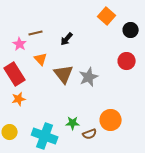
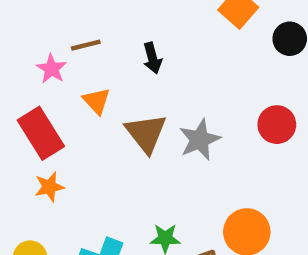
black arrow: (67, 39) -> (152, 58), turned -56
red circle: (127, 61) -> (277, 125), moved

